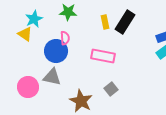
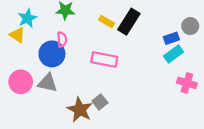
yellow rectangle: (105, 22) -> (107, 22), turned -48
pink circle: (28, 87) -> (21, 82), moved
gray square: (111, 89) -> (100, 102), moved

